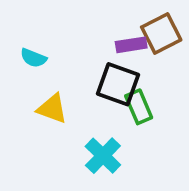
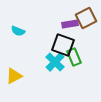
yellow triangle: (52, 109) -> (14, 76), moved, turned -48
cyan cross: (103, 156) -> (55, 62), moved

